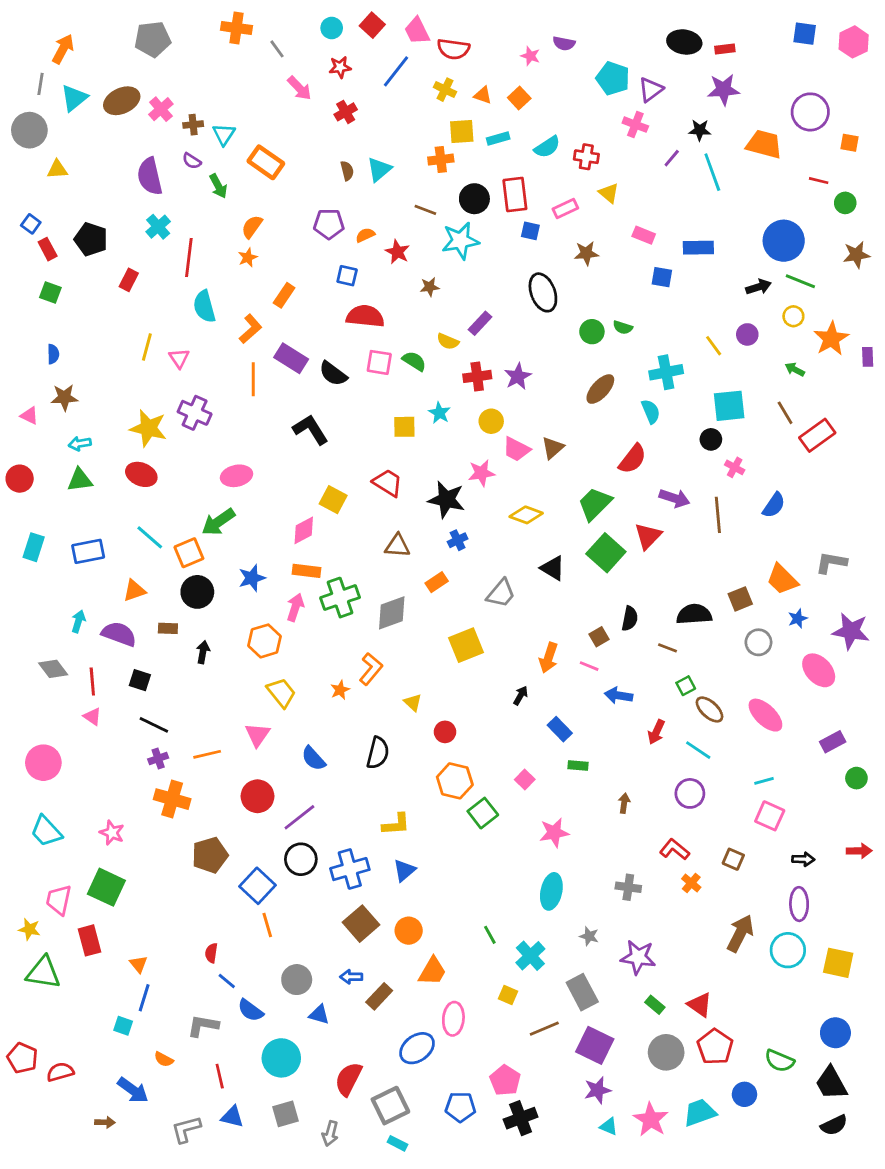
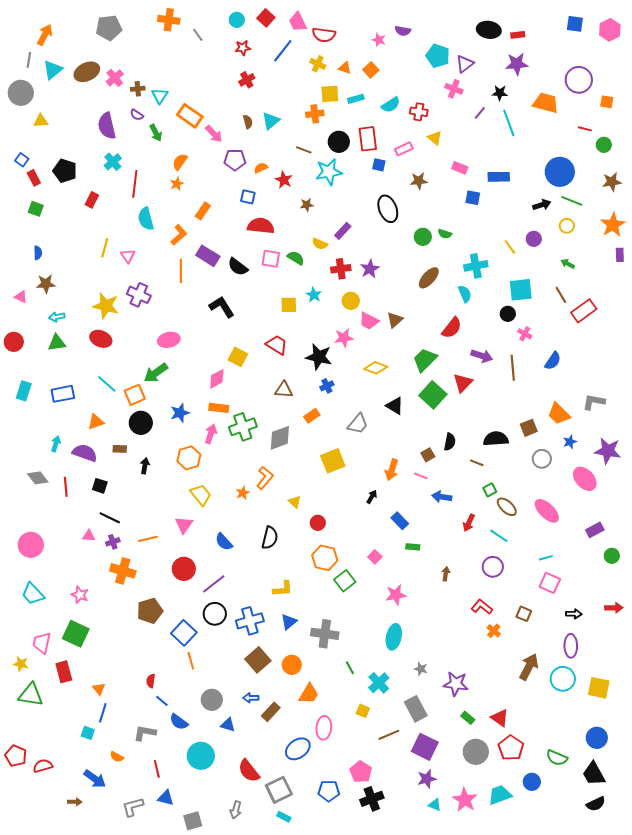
pink arrow: (299, 88) -> (214, 134), moved
orange star: (831, 339) -> (613, 225), moved
pink triangle: (92, 716) -> (89, 536), moved, turned -32
gray cross: (628, 887) -> (325, 634), moved, size x1.5
red semicircle: (348, 1079) -> (249, 771), turned -65
gray square: (285, 1114) -> (193, 821), moved

